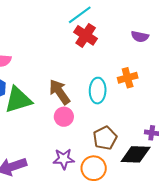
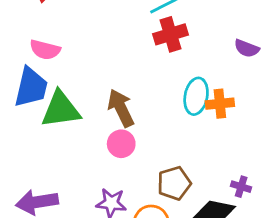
red cross: (86, 35) -> (171, 34), turned 30
cyan ellipse: (98, 91) -> (196, 96), moved

